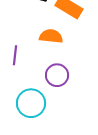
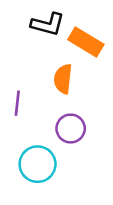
orange semicircle: (51, 36) -> (63, 79), turned -90

